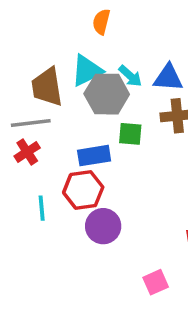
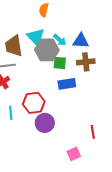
cyan triangle: (87, 71) -> (36, 37), turned -48
green square: (130, 134) -> (60, 63), moved
blue rectangle: (94, 156) -> (67, 84), moved

